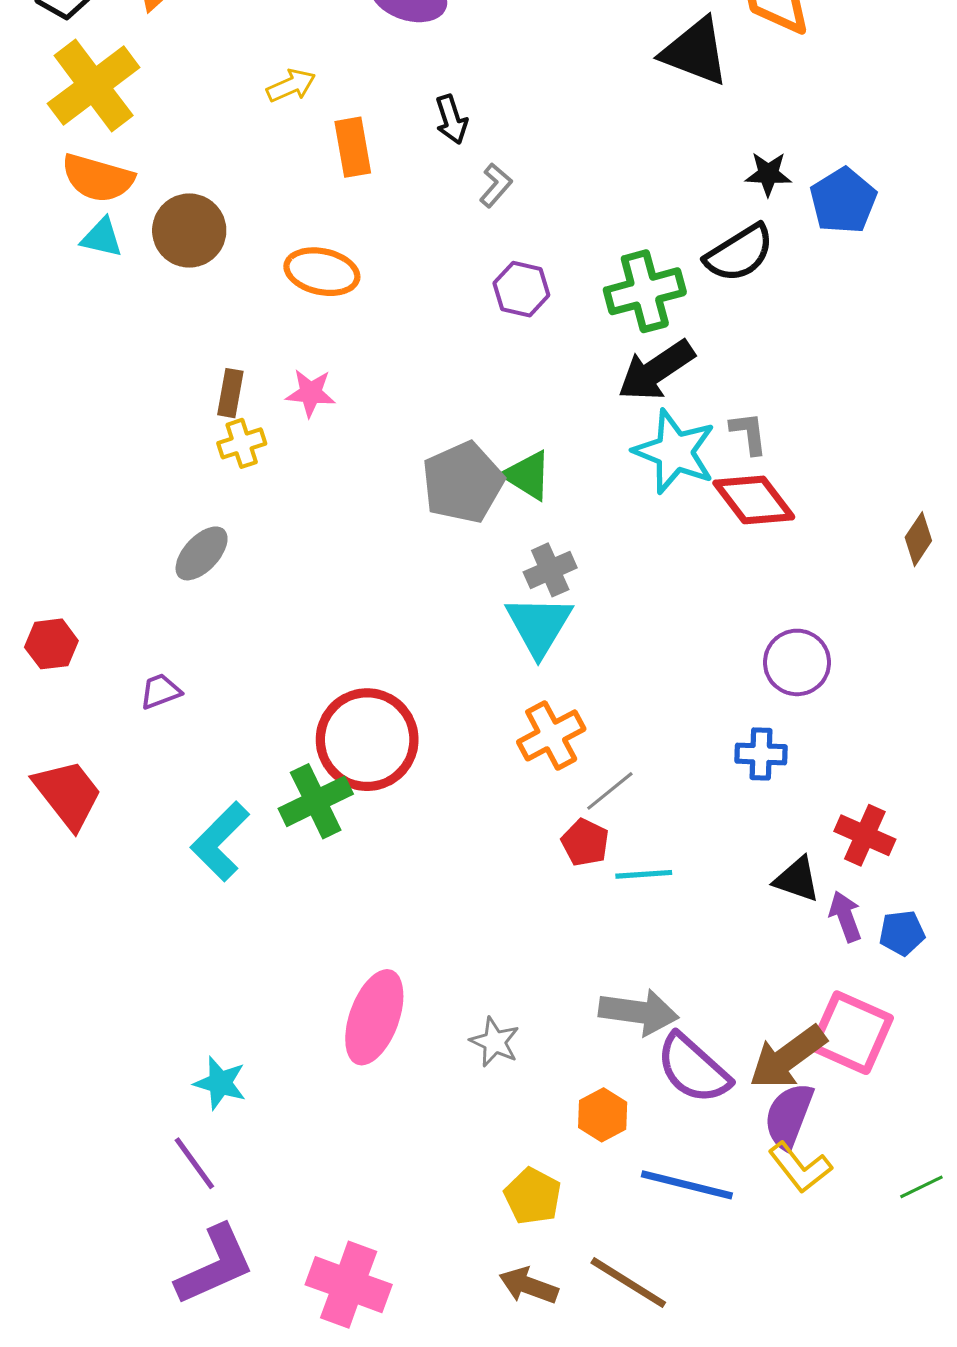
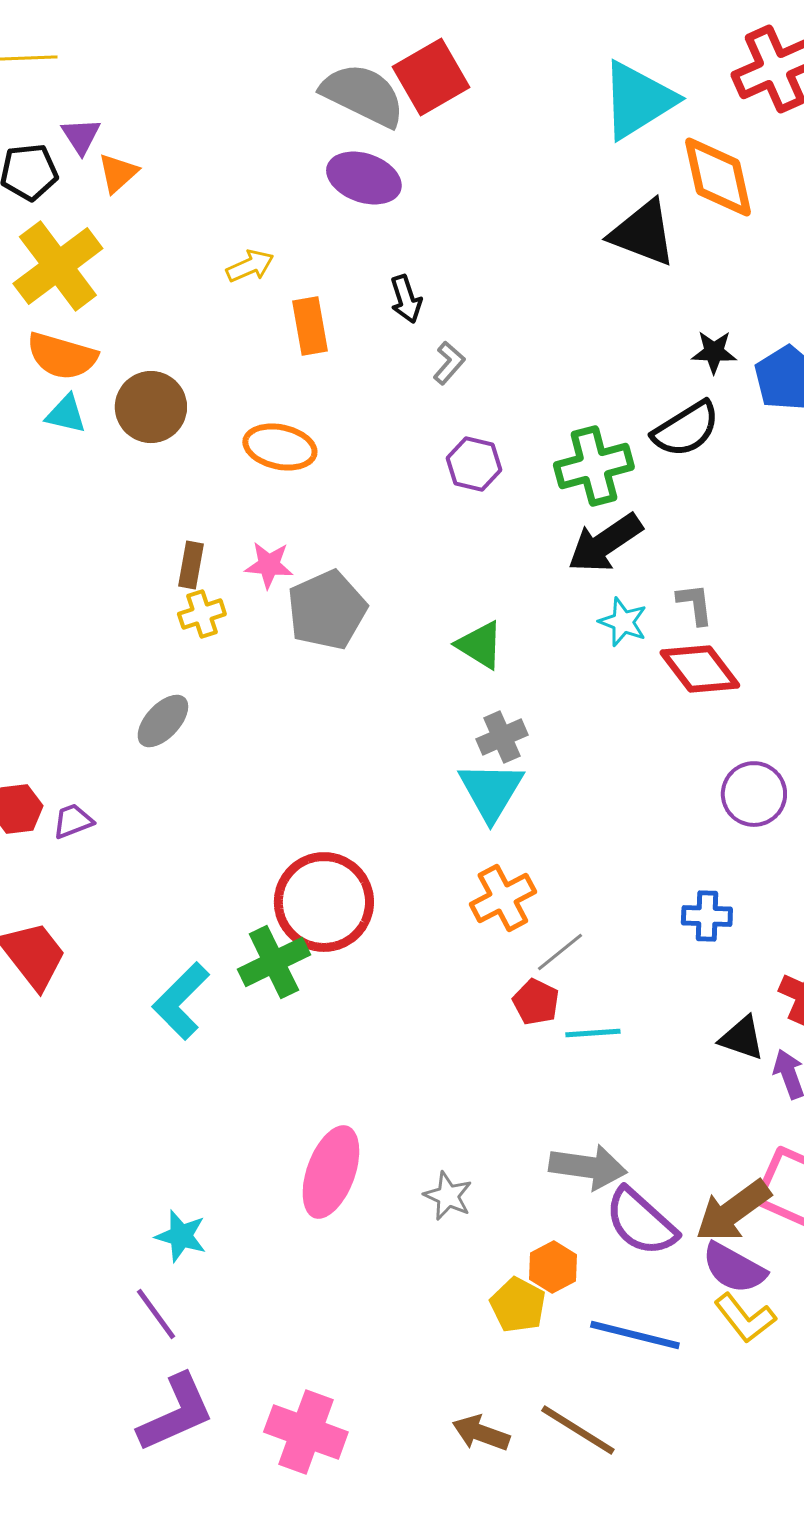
cyan star: (675, 452) -> (623, 622), size x0.6
gray pentagon: (463, 482) -> (327, 610), moved
purple circle: (797, 662) -> (754, 794), moved
purple trapezoid: (160, 691) -> (73, 821), moved
purple semicircle: (789, 1116) -> (734, 1268), turned -82
yellow pentagon: (533, 1196) -> (518, 1305), moved

